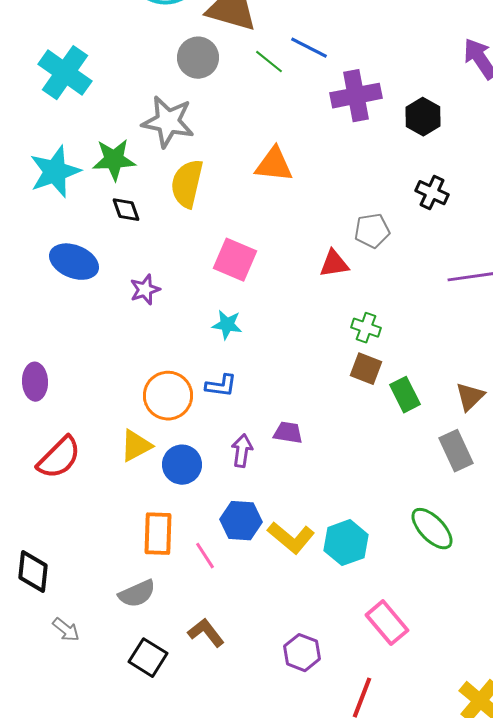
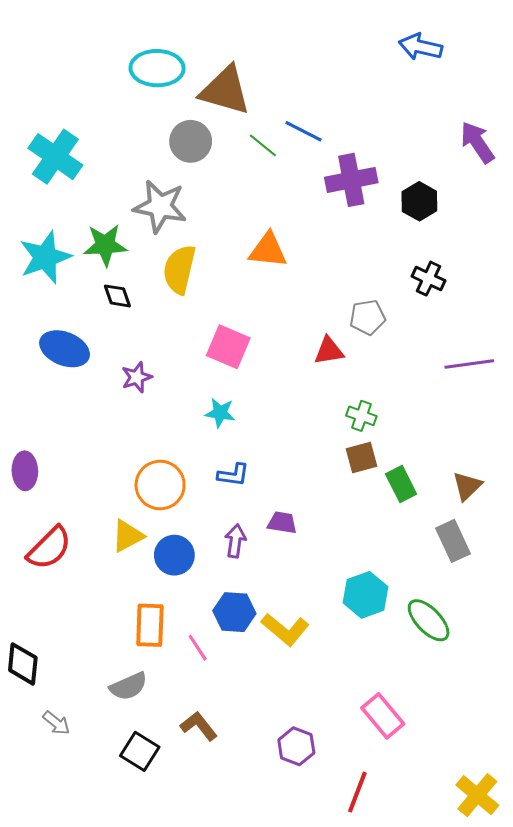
brown square: (366, 369) -> (361, 458), turned -36
blue L-shape: (221, 386) -> (233, 475), moved
cyan hexagon: (346, 543) -> (366, 595), moved

